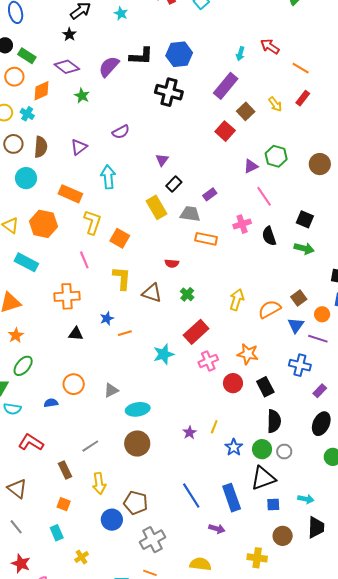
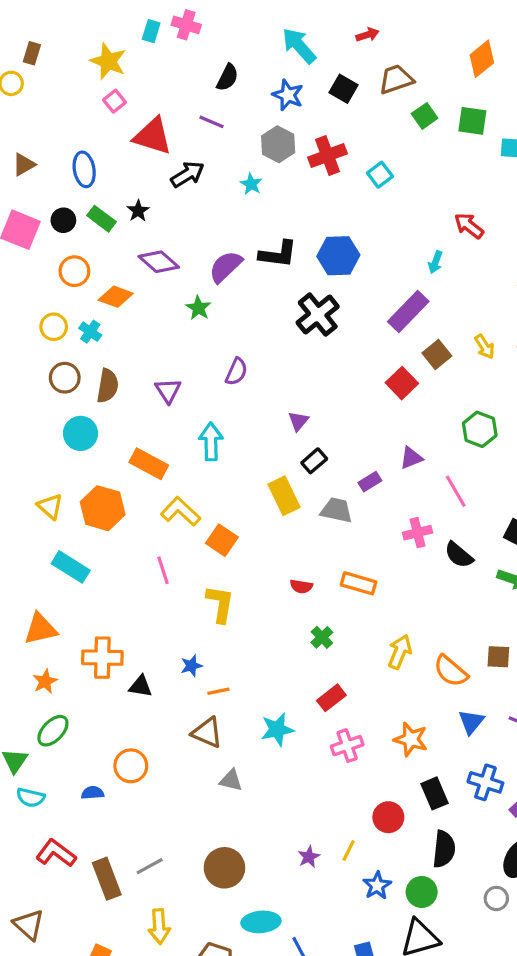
black star: (69, 34) -> (138, 211), moved
red arrow: (270, 46) -> (469, 226), moved
green rectangle: (27, 56) -> (102, 219), moved
orange diamond: (42, 91) -> (116, 297), turned 40
black cross: (169, 92) -> (318, 315), turned 32
green star: (82, 96) -> (198, 308), moved
purple semicircle: (121, 132) -> (236, 372), turned -42
purple triangle: (79, 147) -> (168, 391), turned -30
purple triangle: (251, 166) -> (411, 458), moved
yellow L-shape: (93, 222) -> (181, 511), turned -70
black semicircle: (269, 236) -> (459, 555), turned -36
orange rectangle: (206, 239) -> (359, 583), moved
brown triangle: (152, 293) -> (207, 733), moved
orange cross: (67, 296) -> (102, 658), moved
brown square: (299, 298) -> (498, 657), turned 35
orange semicircle: (270, 309) -> (451, 671), turned -115
blue triangle: (296, 325) -> (471, 722), moved
red rectangle: (196, 332) -> (331, 698), size x0.7
blue cross: (300, 365) -> (485, 782), moved
red circle: (233, 383) -> (388, 817), moved
gray triangle: (111, 390) -> (231, 780), moved, turned 35
cyan ellipse: (138, 409) -> (261, 922), moved
gray circle: (284, 452) -> (496, 898), moved
brown rectangle: (65, 470) -> (107, 879), moved, size x1.4

